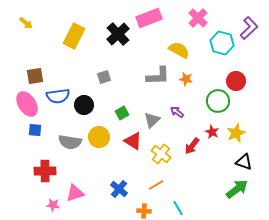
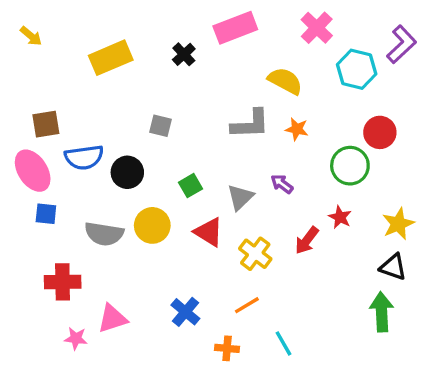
black cross: (118, 34) -> (184, 54), size x0.6
yellow rectangle: (74, 36) -> (111, 58), turned 40
gray square: (104, 77) -> (161, 126), turned 32
yellow star: (236, 133) -> (398, 224), moved
green arrow: (237, 189) -> (382, 312), turned -55

